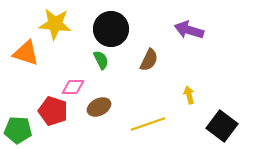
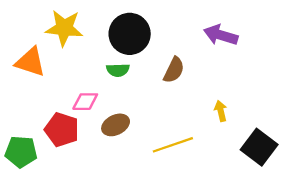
green semicircle: (101, 60) -> (118, 70), turned 114

